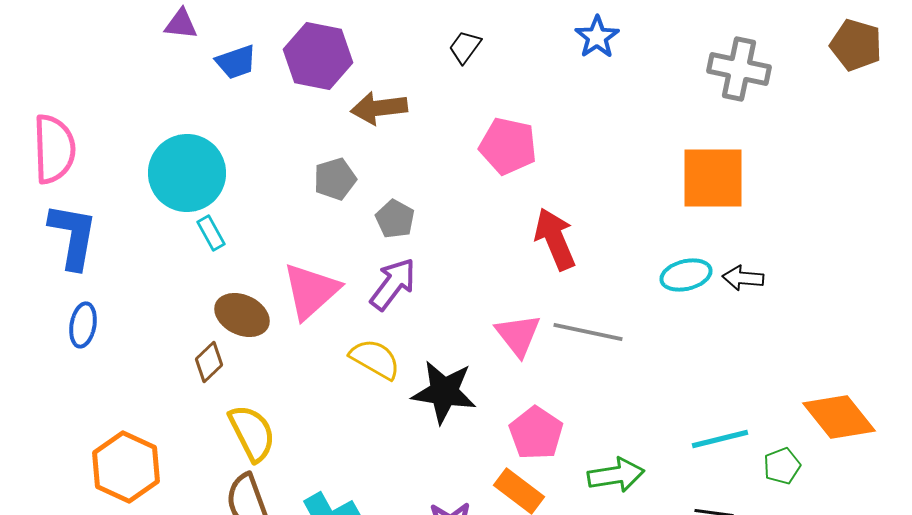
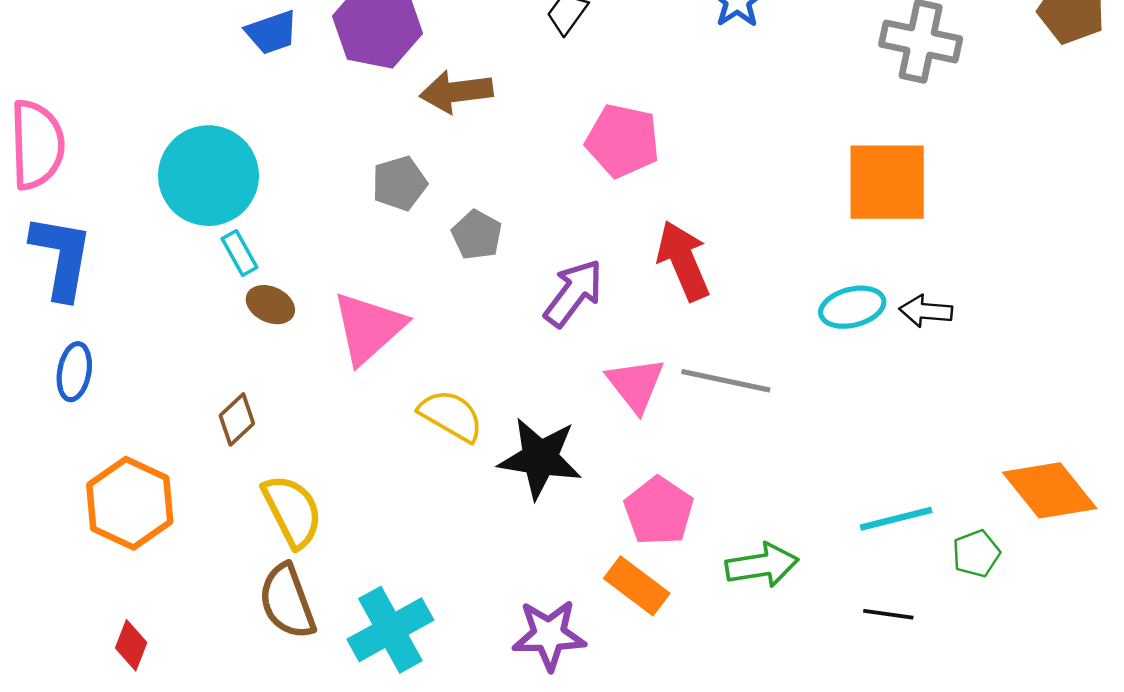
purple arrow: (393, 284) -> (574, 293), moved
brown ellipse: (242, 315) -> (270, 305), moved, size x0.7
orange hexagon: (126, 467) -> (130, 503), moved

